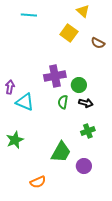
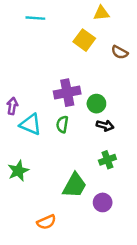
yellow triangle: (83, 11) -> (101, 13), turned -48
green semicircle: (63, 102) -> (62, 124), moved

